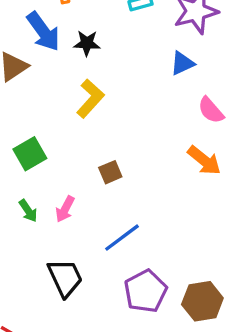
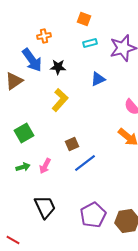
blue triangle: (182, 63) -> (98, 79), moved
green arrow: (28, 211) -> (23, 167), turned -72
blue line: (122, 238) -> (85, 163), moved

